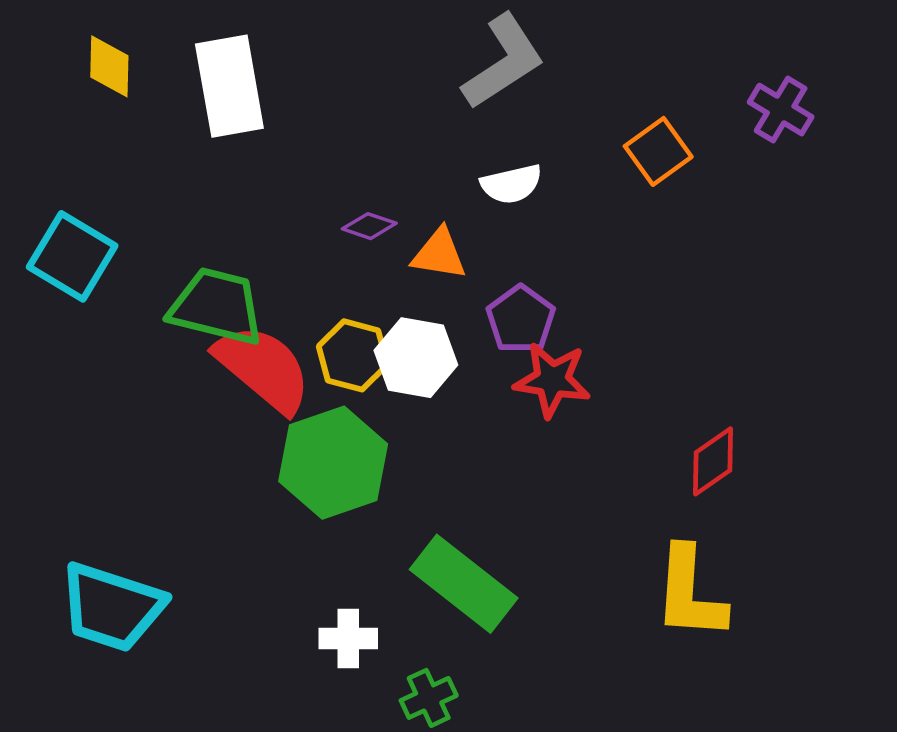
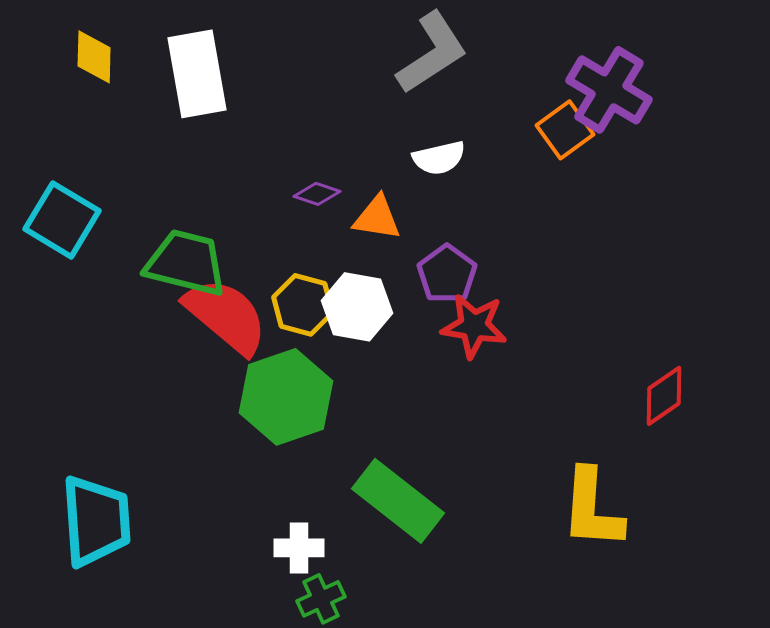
purple cross: (781, 110) -> (609, 90), moved, size x1.5
red diamond: (713, 461) -> (664, 396), moved
cyan trapezoid: (112, 607) -> (96, 521), turned -112
green cross: (429, 698) -> (321, 599), moved

